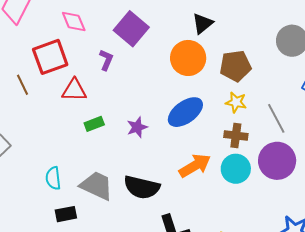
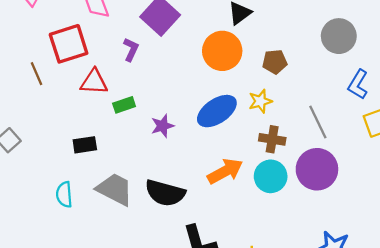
brown pentagon: (235, 66) -> (275, 62), size x0.7
yellow star: (236, 102) -> (260, 101), moved, turned -30
green rectangle: (94, 124) -> (124, 105), moved
cyan semicircle: (53, 178) -> (64, 195), moved
black rectangle: (66, 214) -> (85, 145), moved

